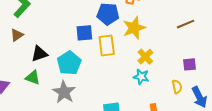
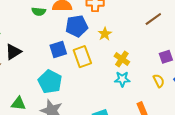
yellow star: (134, 28) -> (105, 34), size x0.6
black triangle: (39, 54) -> (13, 52), moved

